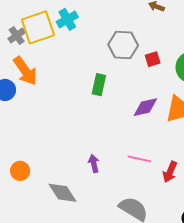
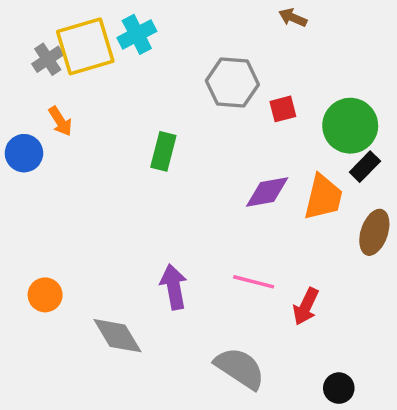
orange arrow: (25, 71) -> (60, 121), size x0.6
green rectangle: (99, 85) -> (163, 151), moved
purple arrow: (94, 163) -> (174, 287), size x1.4

